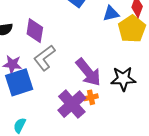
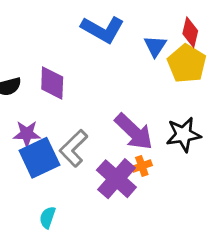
blue triangle: (111, 14) -> (155, 46), turned -36
gray L-shape: (44, 58) -> (74, 148), moved

